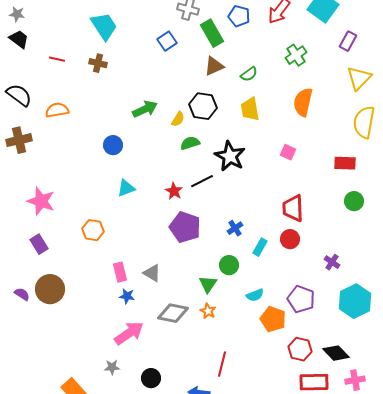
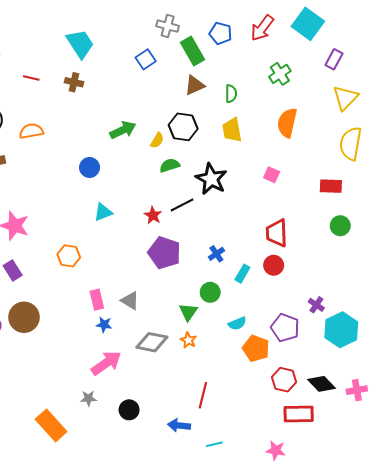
green semicircle: (249, 74) -> (231, 94), turned -54
purple cross: (332, 262) -> (316, 305), moved
pink cross: (355, 380) -> (357, 390), moved

